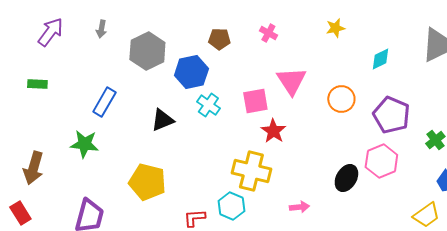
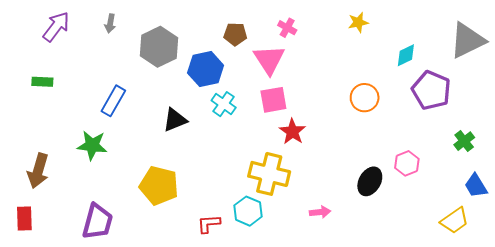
pink triangle: (291, 81) -> (269, 60), moved
purple pentagon: (391, 115) -> (431, 90), moved
pink hexagon: (381, 161) -> (407, 163), size x0.7
red rectangle: (20, 213) -> (24, 218), turned 30

